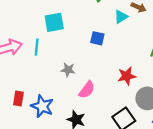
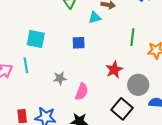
cyan triangle: (121, 17) -> (95, 18), turned 32
cyan square: (54, 22) -> (36, 39), turned 36

